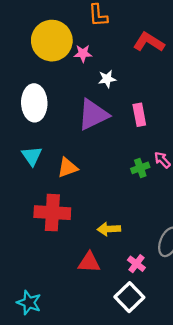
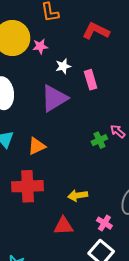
pink rectangle: (139, 115) -> (91, 80), moved

